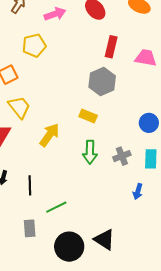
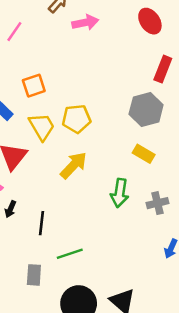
pink arrow: (55, 14) -> (85, 23), moved
yellow pentagon: (34, 45) -> (76, 119), moved
yellow rectangle: (88, 116) -> (144, 154), moved

